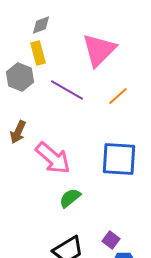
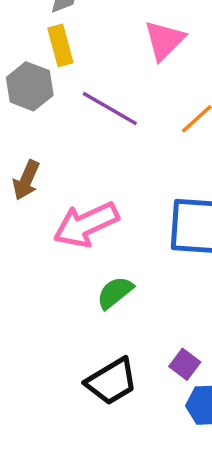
pink triangle: (99, 50) -> (164, 40), size x0.7
pink arrow: (53, 158) -> (86, 224), turned 114

